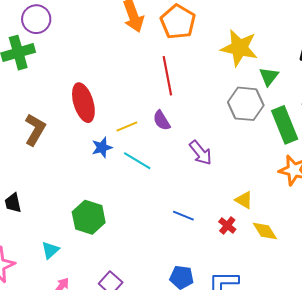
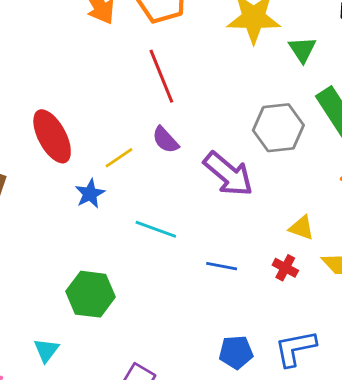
gray hexagon: (246, 104) -> (278, 128), moved
purple arrow: (201, 153) -> (228, 174), size x1.4
cyan line: (137, 161) -> (156, 229), moved

